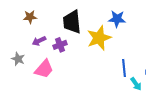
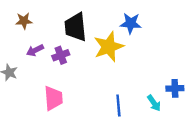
blue line: (124, 68) -> (118, 106), moved
pink trapezoid: (44, 69) -> (53, 98), moved, turned -45

